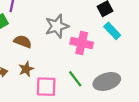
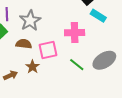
gray star: (57, 26) -> (30, 20), moved
pink square: (46, 87) -> (48, 50), moved

